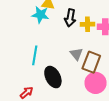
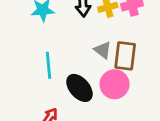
pink circle: (96, 83) -> (115, 84), moved

